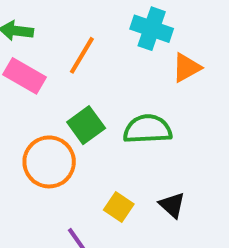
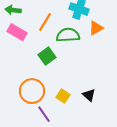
green semicircle: (148, 129) -> (68, 35), moved
orange circle: (49, 162) -> (32, 91), moved

